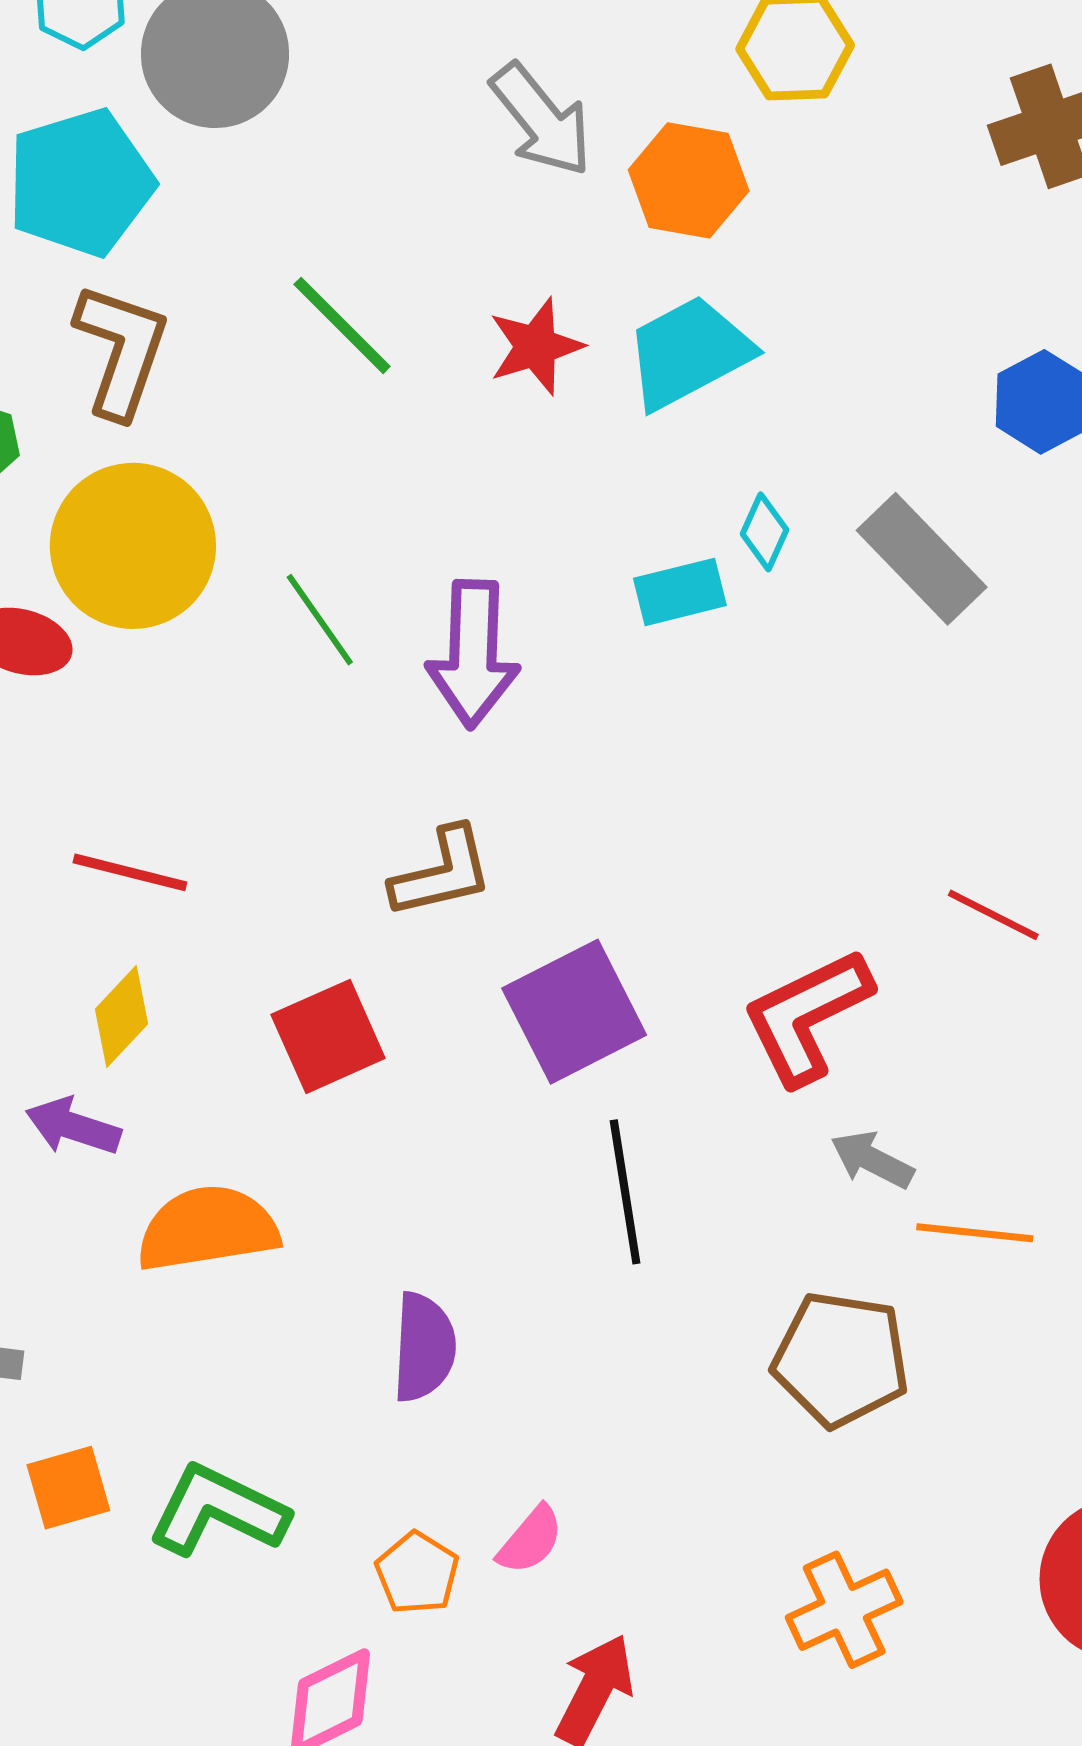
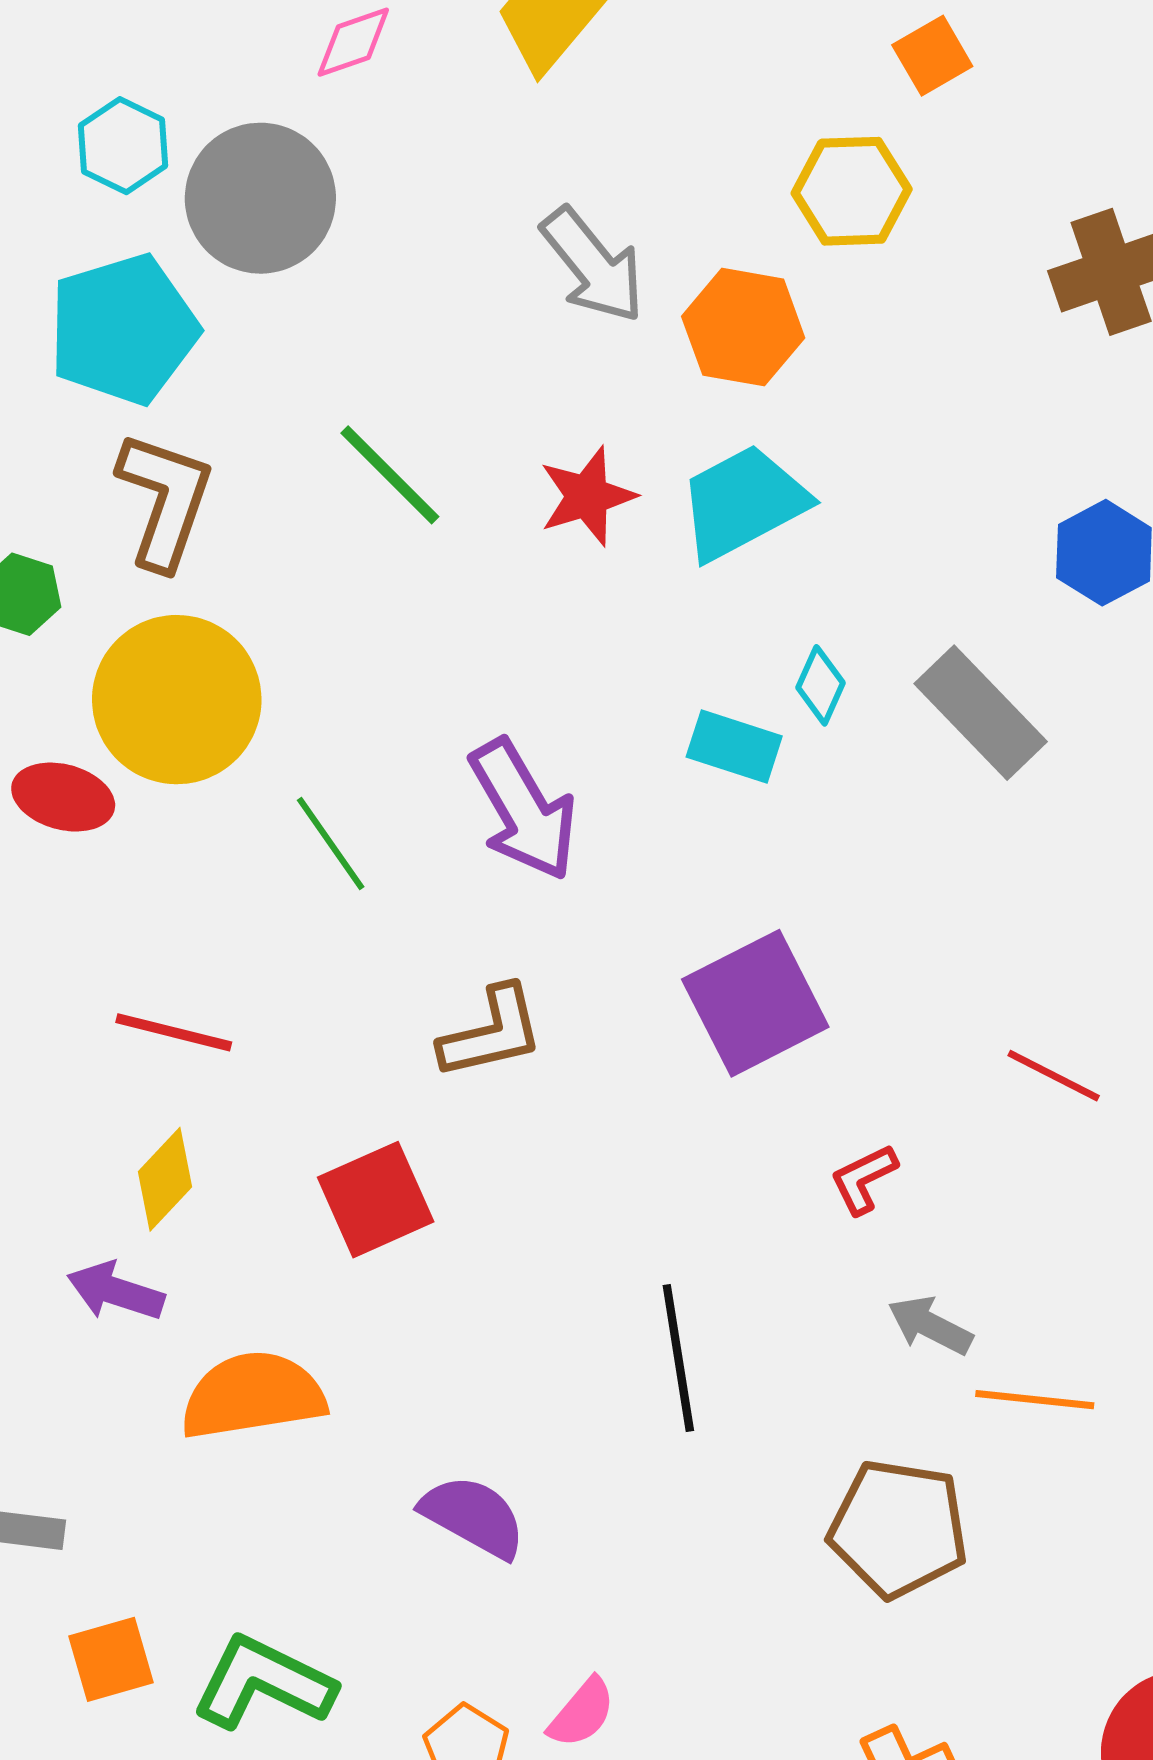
cyan rectangle: (680, 592) -> (734, 746), turned 32
green line: (320, 620) -> (331, 843), moved
purple arrow: (473, 654) -> (523, 810), turned -32
purple square: (574, 1012) -> (755, 1003), moved
red L-shape: (807, 1016) -> (864, 1179), size x0.5
purple semicircle: (424, 1347) -> (473, 1516), turned -64

